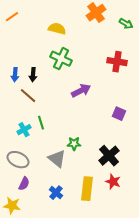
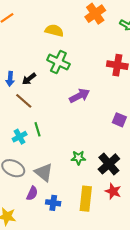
black arrow: (33, 75) -> (29, 79), turned 48
green star: (74, 144) -> (78, 158), moved
gray triangle: (57, 159) -> (44, 172), moved
purple semicircle: (24, 184) -> (32, 193), moved
blue cross: (56, 193) -> (53, 203), turned -32

